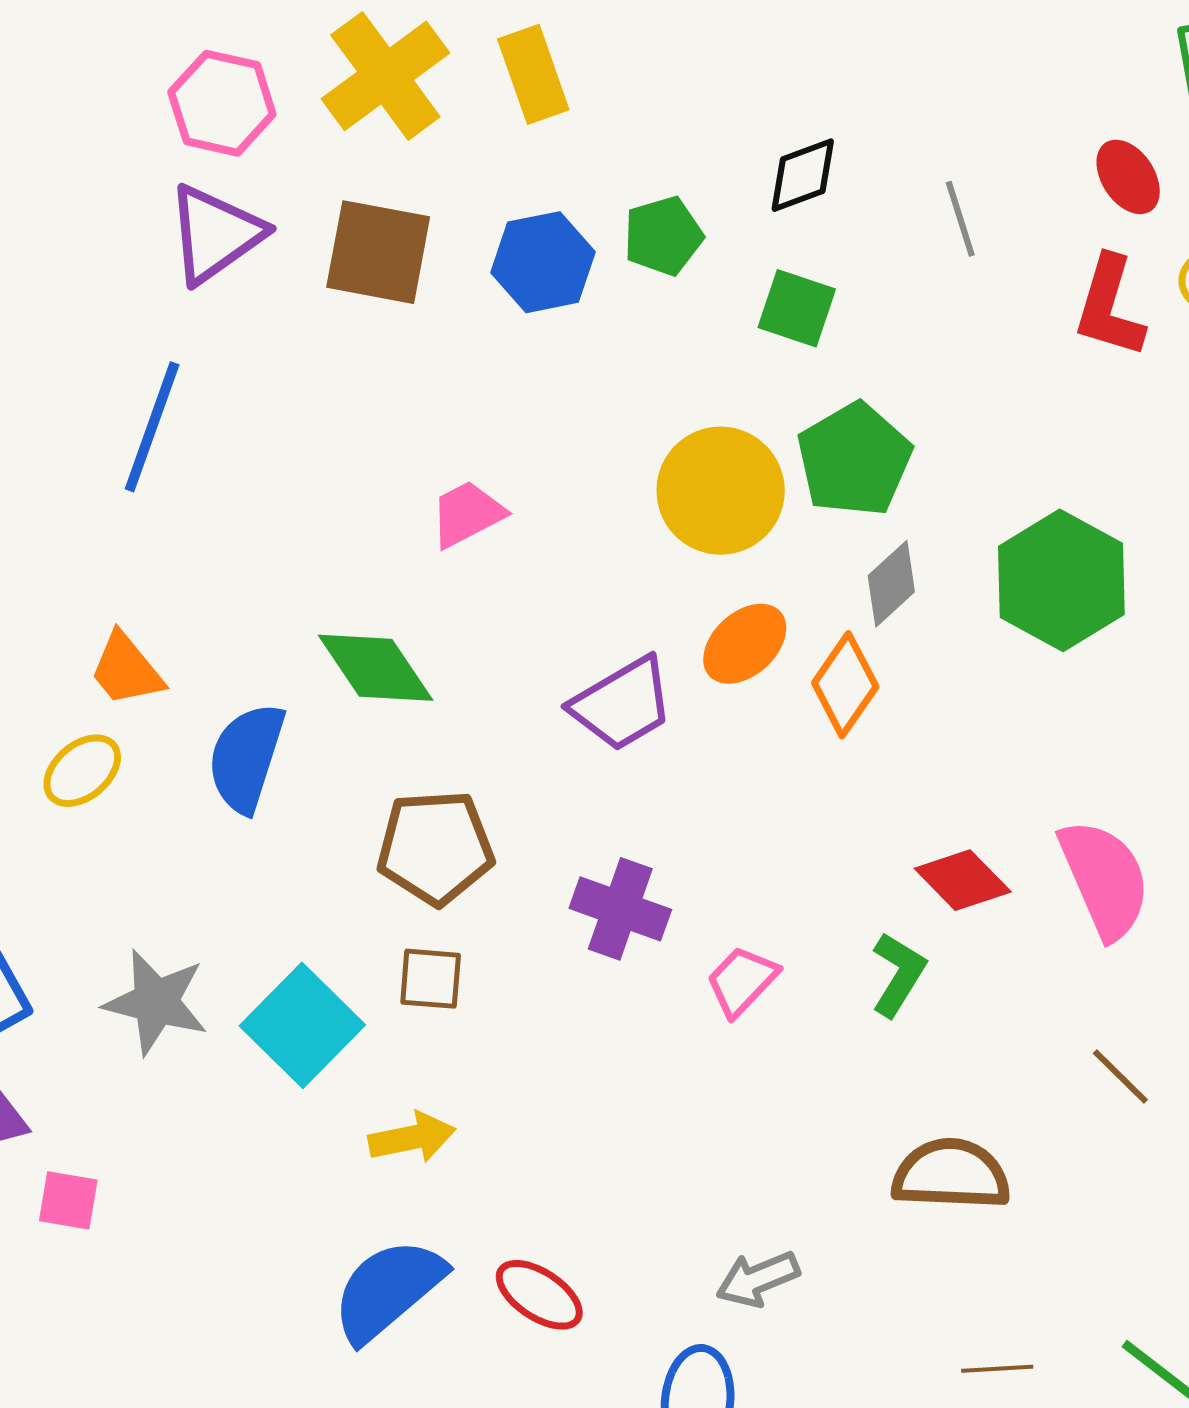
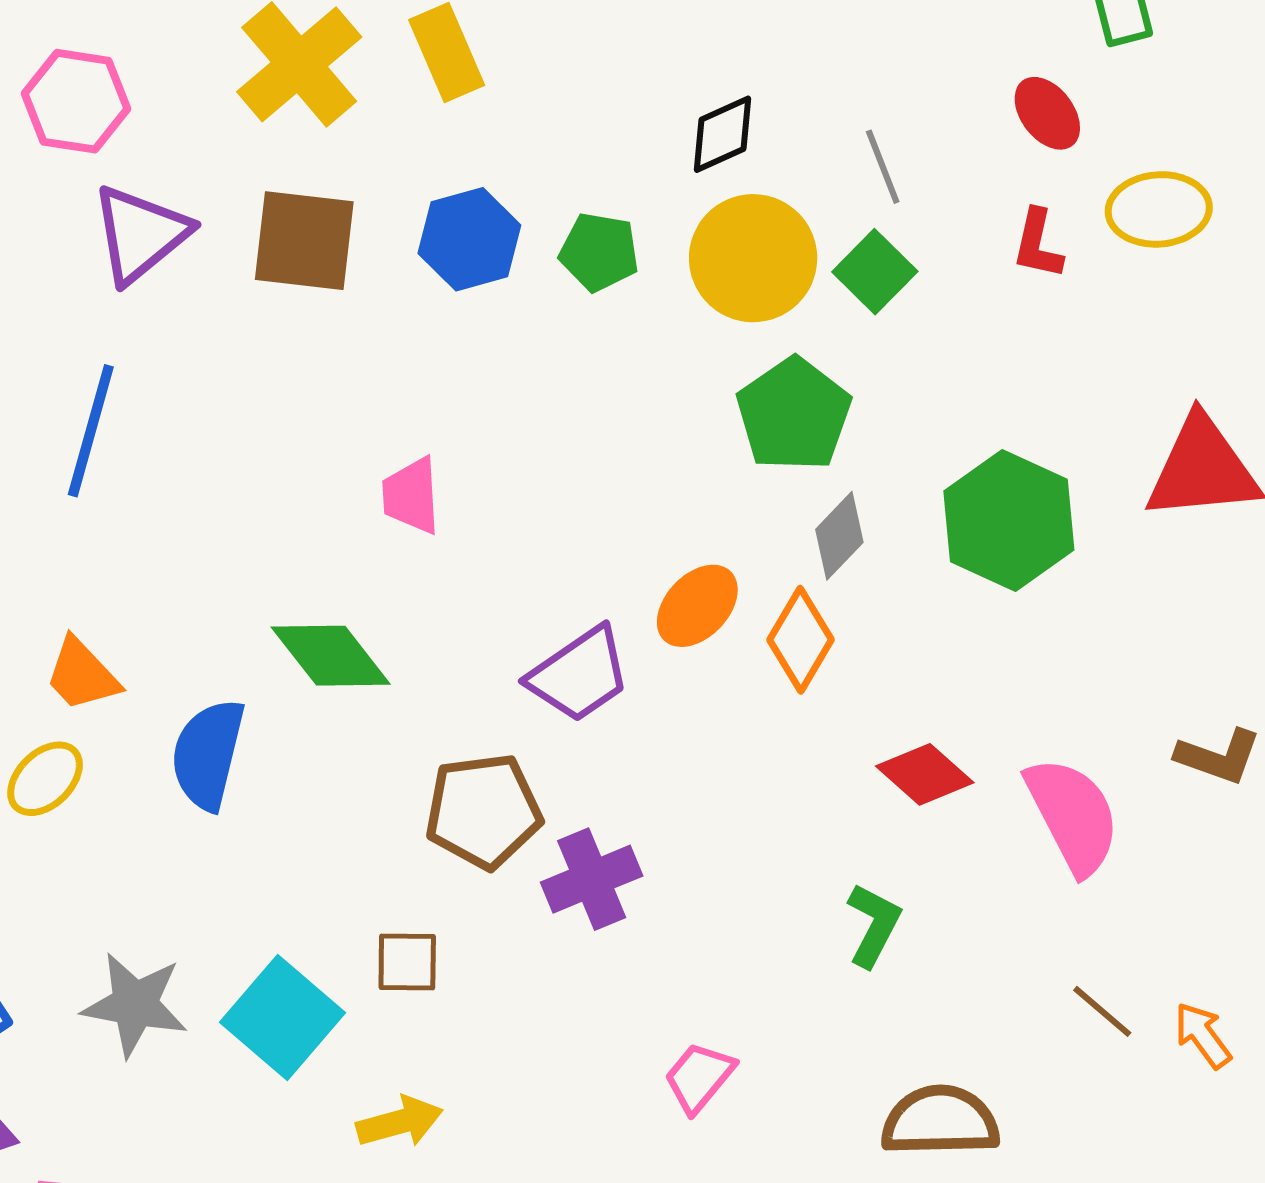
pink hexagon: (222, 103) -> (76, 101), moved
green pentagon: (663, 236) -> (599, 252), moved, turned 30
red L-shape: (1109, 307) -> (1038, 244), size x0.7
green square: (797, 308) -> (875, 272), moved, turned 30
yellow circle: (721, 491) -> (753, 258), moved
pink trapezoid: (467, 514) -> (411, 496), turned -62
brown pentagon: (435, 848) -> (483, 811), moved
red diamond: (963, 880) -> (925, 774), moved
purple cross: (620, 909) -> (592, 879), turned -38
pink trapezoid: (742, 981) -> (699, 1077), moved

